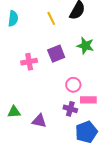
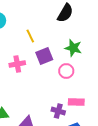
yellow line: (51, 18) -> (30, 36), moved
pink circle: (73, 85) -> (66, 71), moved

